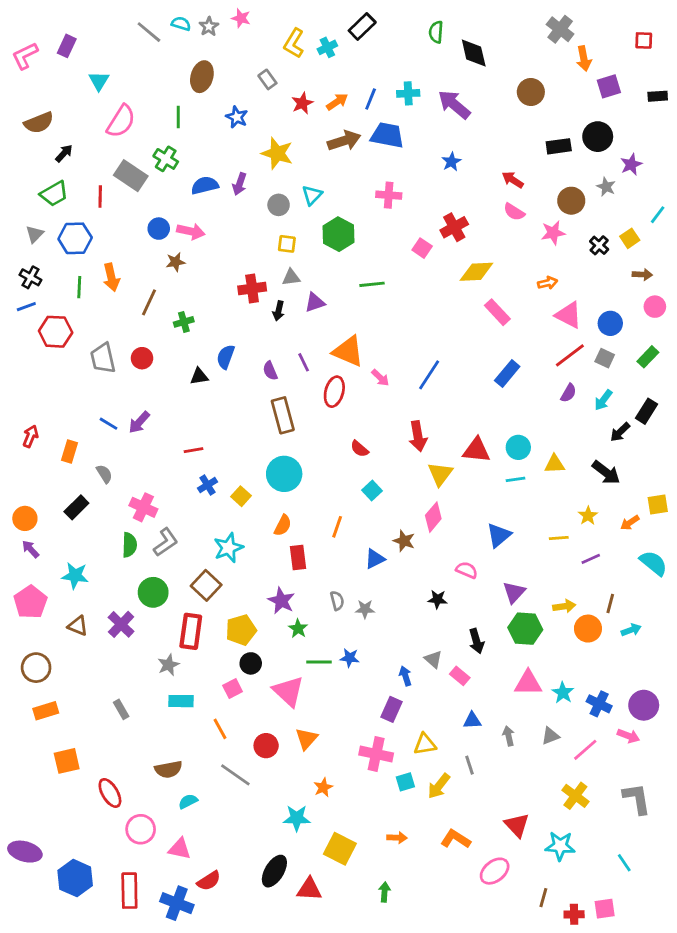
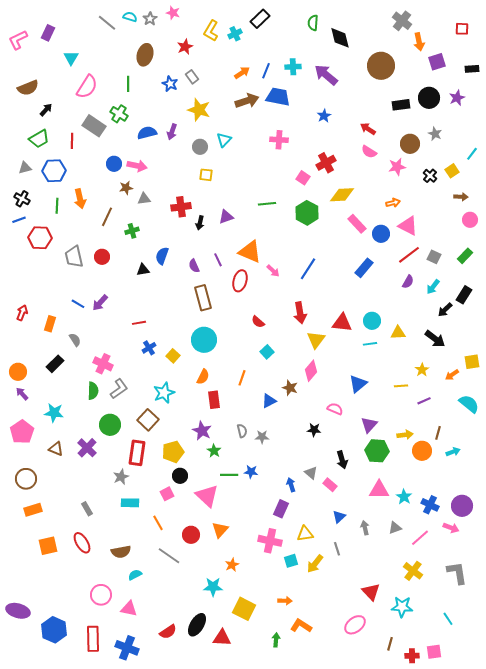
gray rectangle: (267, 79) -> (192, 77), moved
brown circle: (531, 92) -> (381, 66), size x1.4
red star: (302, 103) -> (185, 47), moved
purple star: (631, 164) -> (457, 98), moved
gray triangle: (35, 234) -> (25, 168), turned 32
green hexagon: (338, 234) -> (307, 213), moved
gray triangle: (291, 277) -> (144, 199), moved
blue circle: (610, 323) -> (381, 234), moved
blue triangle: (472, 721) -> (339, 517), turned -40
red ellipse: (110, 793) -> (82, 543), moved
orange L-shape: (456, 839) -> (301, 626), moved
red semicircle: (209, 881) -> (168, 632), moved

